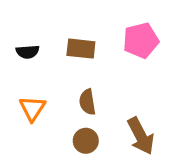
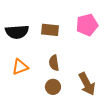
black semicircle: (28, 52) -> (17, 32), size x1.6
orange triangle: (32, 108) -> (20, 67), turned 36

